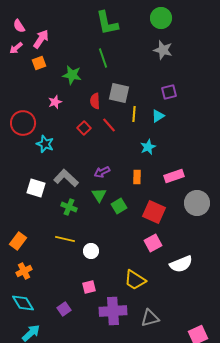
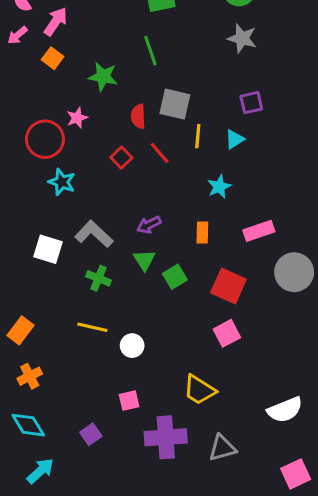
orange square: (39, 63) -> (53, 58), turned -32
red circle: (23, 123) -> (45, 139), moved
white semicircle: (181, 264) -> (285, 410), moved

